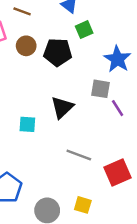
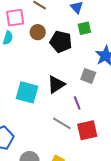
purple line: (118, 108) -> (77, 103), moved
cyan square: (27, 124) -> (27, 92), size x1.6
red square: (118, 173) -> (87, 130), moved

